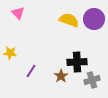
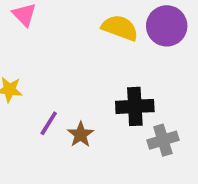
brown star: (61, 76) -> (81, 135), moved

